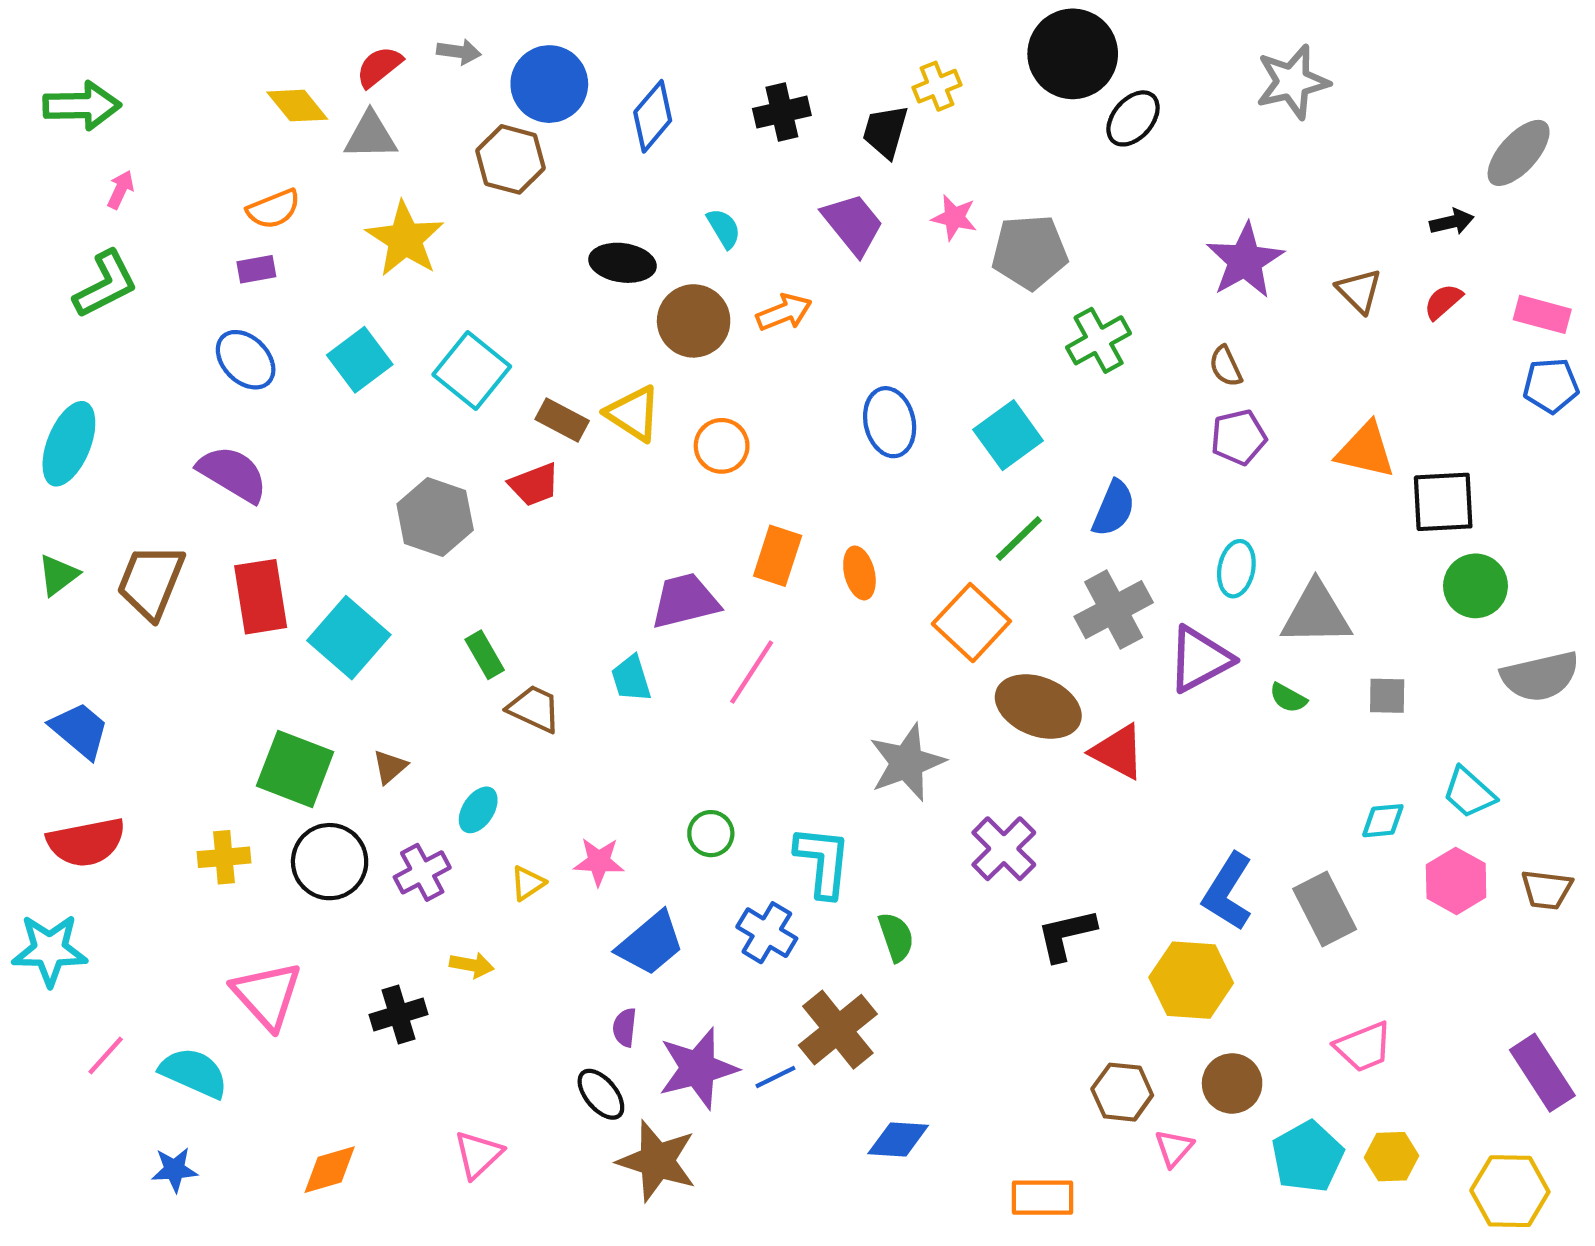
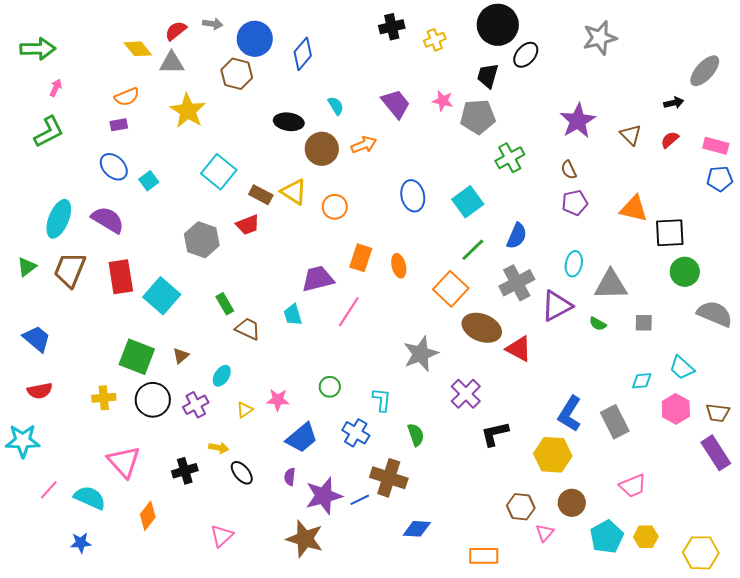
black cross: (782, 112) -> (392, 27), moved
black trapezoid: (885, 131) -> (488, 76), moved
cyan square: (360, 360) -> (149, 181), moved, size x0.7
cyan ellipse: (69, 444) -> (59, 219), moved
gray semicircle: (1540, 676) -> (715, 314), turned -144
red semicircle: (86, 842) -> (40, 391), size x0.7
cyan L-shape: (823, 862) -> (382, 400), size x0.7
brown cross: (838, 1030) -> (389, 478), turned -33
purple rectangle: (1542, 1073) -> (716, 453), moved
black ellipse: (601, 1094) -> (242, 473), moved
orange diamond: (330, 1170) -> (148, 516), moved, turned -36

